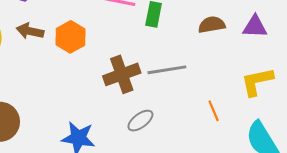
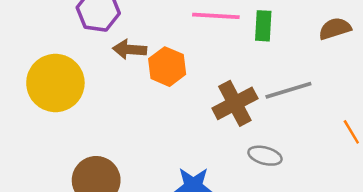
brown arrow: (30, 31) -> (130, 49), moved
gray ellipse: (140, 121) -> (265, 156), turned 60

